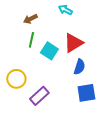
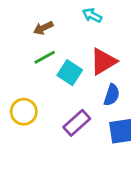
green line: (31, 40) -> (45, 57), turned 49
purple rectangle: (39, 96) -> (77, 123), moved

